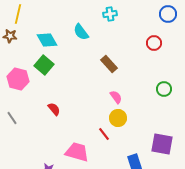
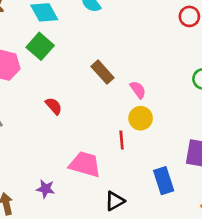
brown rectangle: (109, 64) -> (103, 72), moved
red line: (104, 134) -> (122, 140), turned 32

